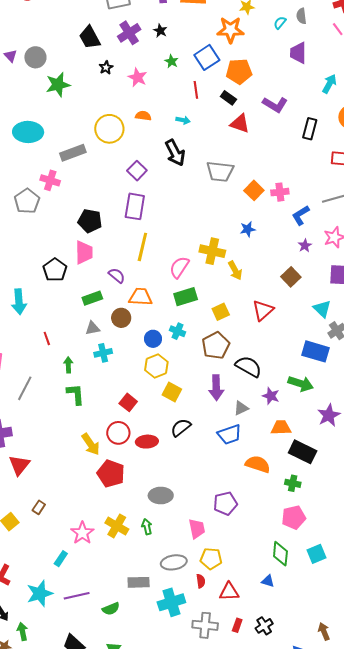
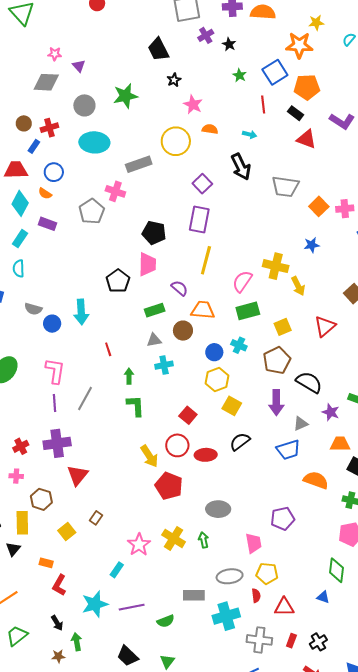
purple cross: (129, 33) -> (206, 35), moved, size x0.7
gray circle: (35, 57) -> (84, 105), moved
pink star: (137, 77) -> (193, 105), moved

